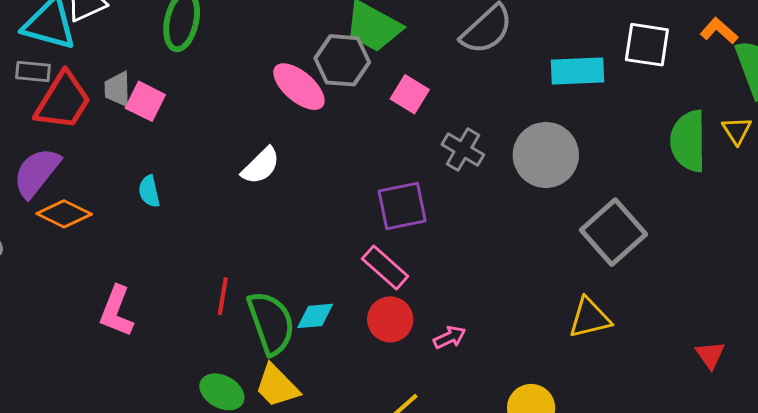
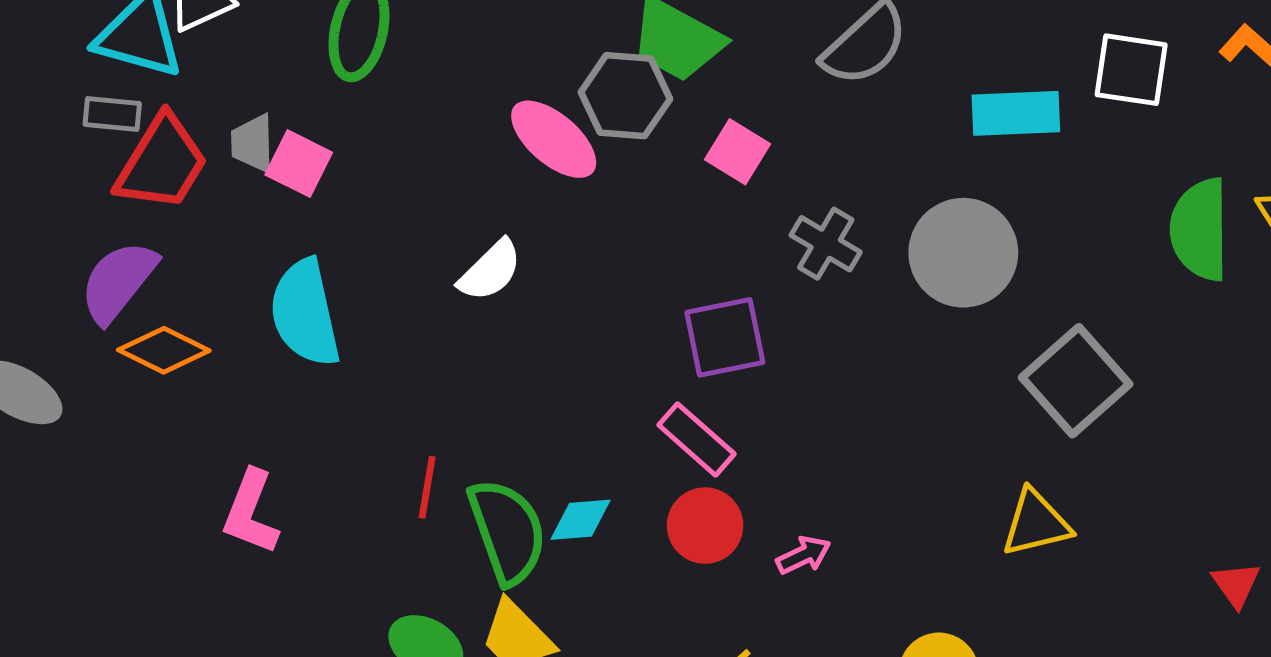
cyan semicircle: (149, 191) -> (305, 313), size x2.0

